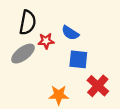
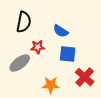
red star: (46, 41) -> (38, 47), moved
gray ellipse: (23, 54) -> (20, 63), moved

